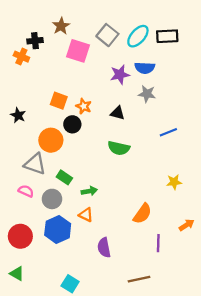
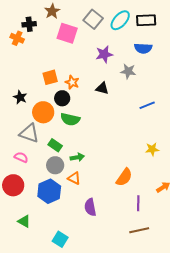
blue semicircle: (145, 68) -> (143, 48), moved
orange square: (59, 101) -> (50, 77), turned -35
black star: (18, 115) -> (20, 97), moved
green semicircle: (119, 148) -> (70, 119), moved
gray circle: (52, 199) -> (55, 165), moved
red circle: (20, 236) -> (13, 185), moved
green triangle: (17, 274) -> (24, 221), moved
brown line: (139, 279) -> (139, 230), moved

